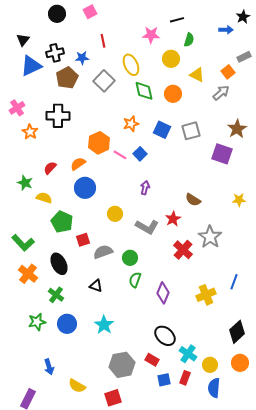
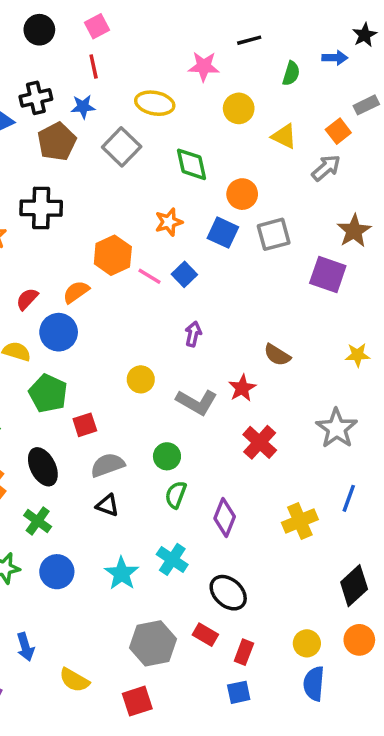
green semicircle: (189, 40) -> (291, 73), moved
red line: (103, 41) -> (94, 66), moved
yellow ellipse: (131, 65) -> (155, 103), moved, turned -55
orange circle: (173, 94) -> (242, 194), moved
blue circle: (85, 188) -> (59, 332), moved
gray star: (210, 237) -> (337, 428), moved
gray semicircle: (103, 252) -> (108, 465), moved
cyan cross: (188, 354) -> (172, 559), moved
red rectangle: (185, 378) -> (244, 652), moved
blue square: (164, 380) -> (239, 692), moved

